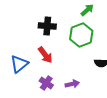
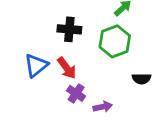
blue triangle: (19, 64) -> (36, 65), moved
purple cross: (46, 83) -> (76, 93), moved

